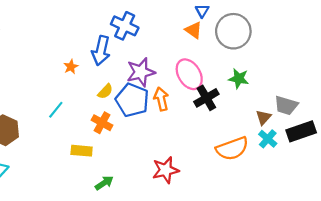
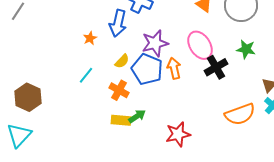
cyan line: (56, 110) -> (86, 75), moved
yellow rectangle: (82, 151) -> (121, 120), moved
green arrow: (104, 183) -> (137, 116), moved

